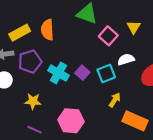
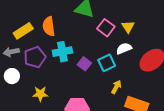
yellow triangle: (134, 27) -> (128, 27), moved
cyan cross: (58, 73) -> (62, 52), moved, turned -36

